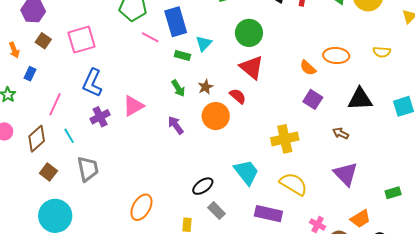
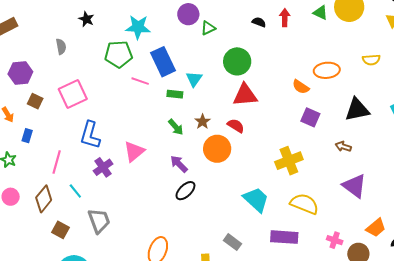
red triangle: (252, 67) -> (245, 95), turned -36
black ellipse: (203, 186) -> (185, 191), moved

